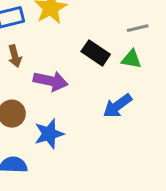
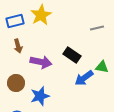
black rectangle: (96, 53) -> (72, 55), moved
green triangle: (131, 59) -> (102, 67), moved

